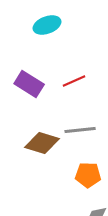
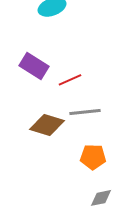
red line: (74, 81) -> (70, 80), moved

